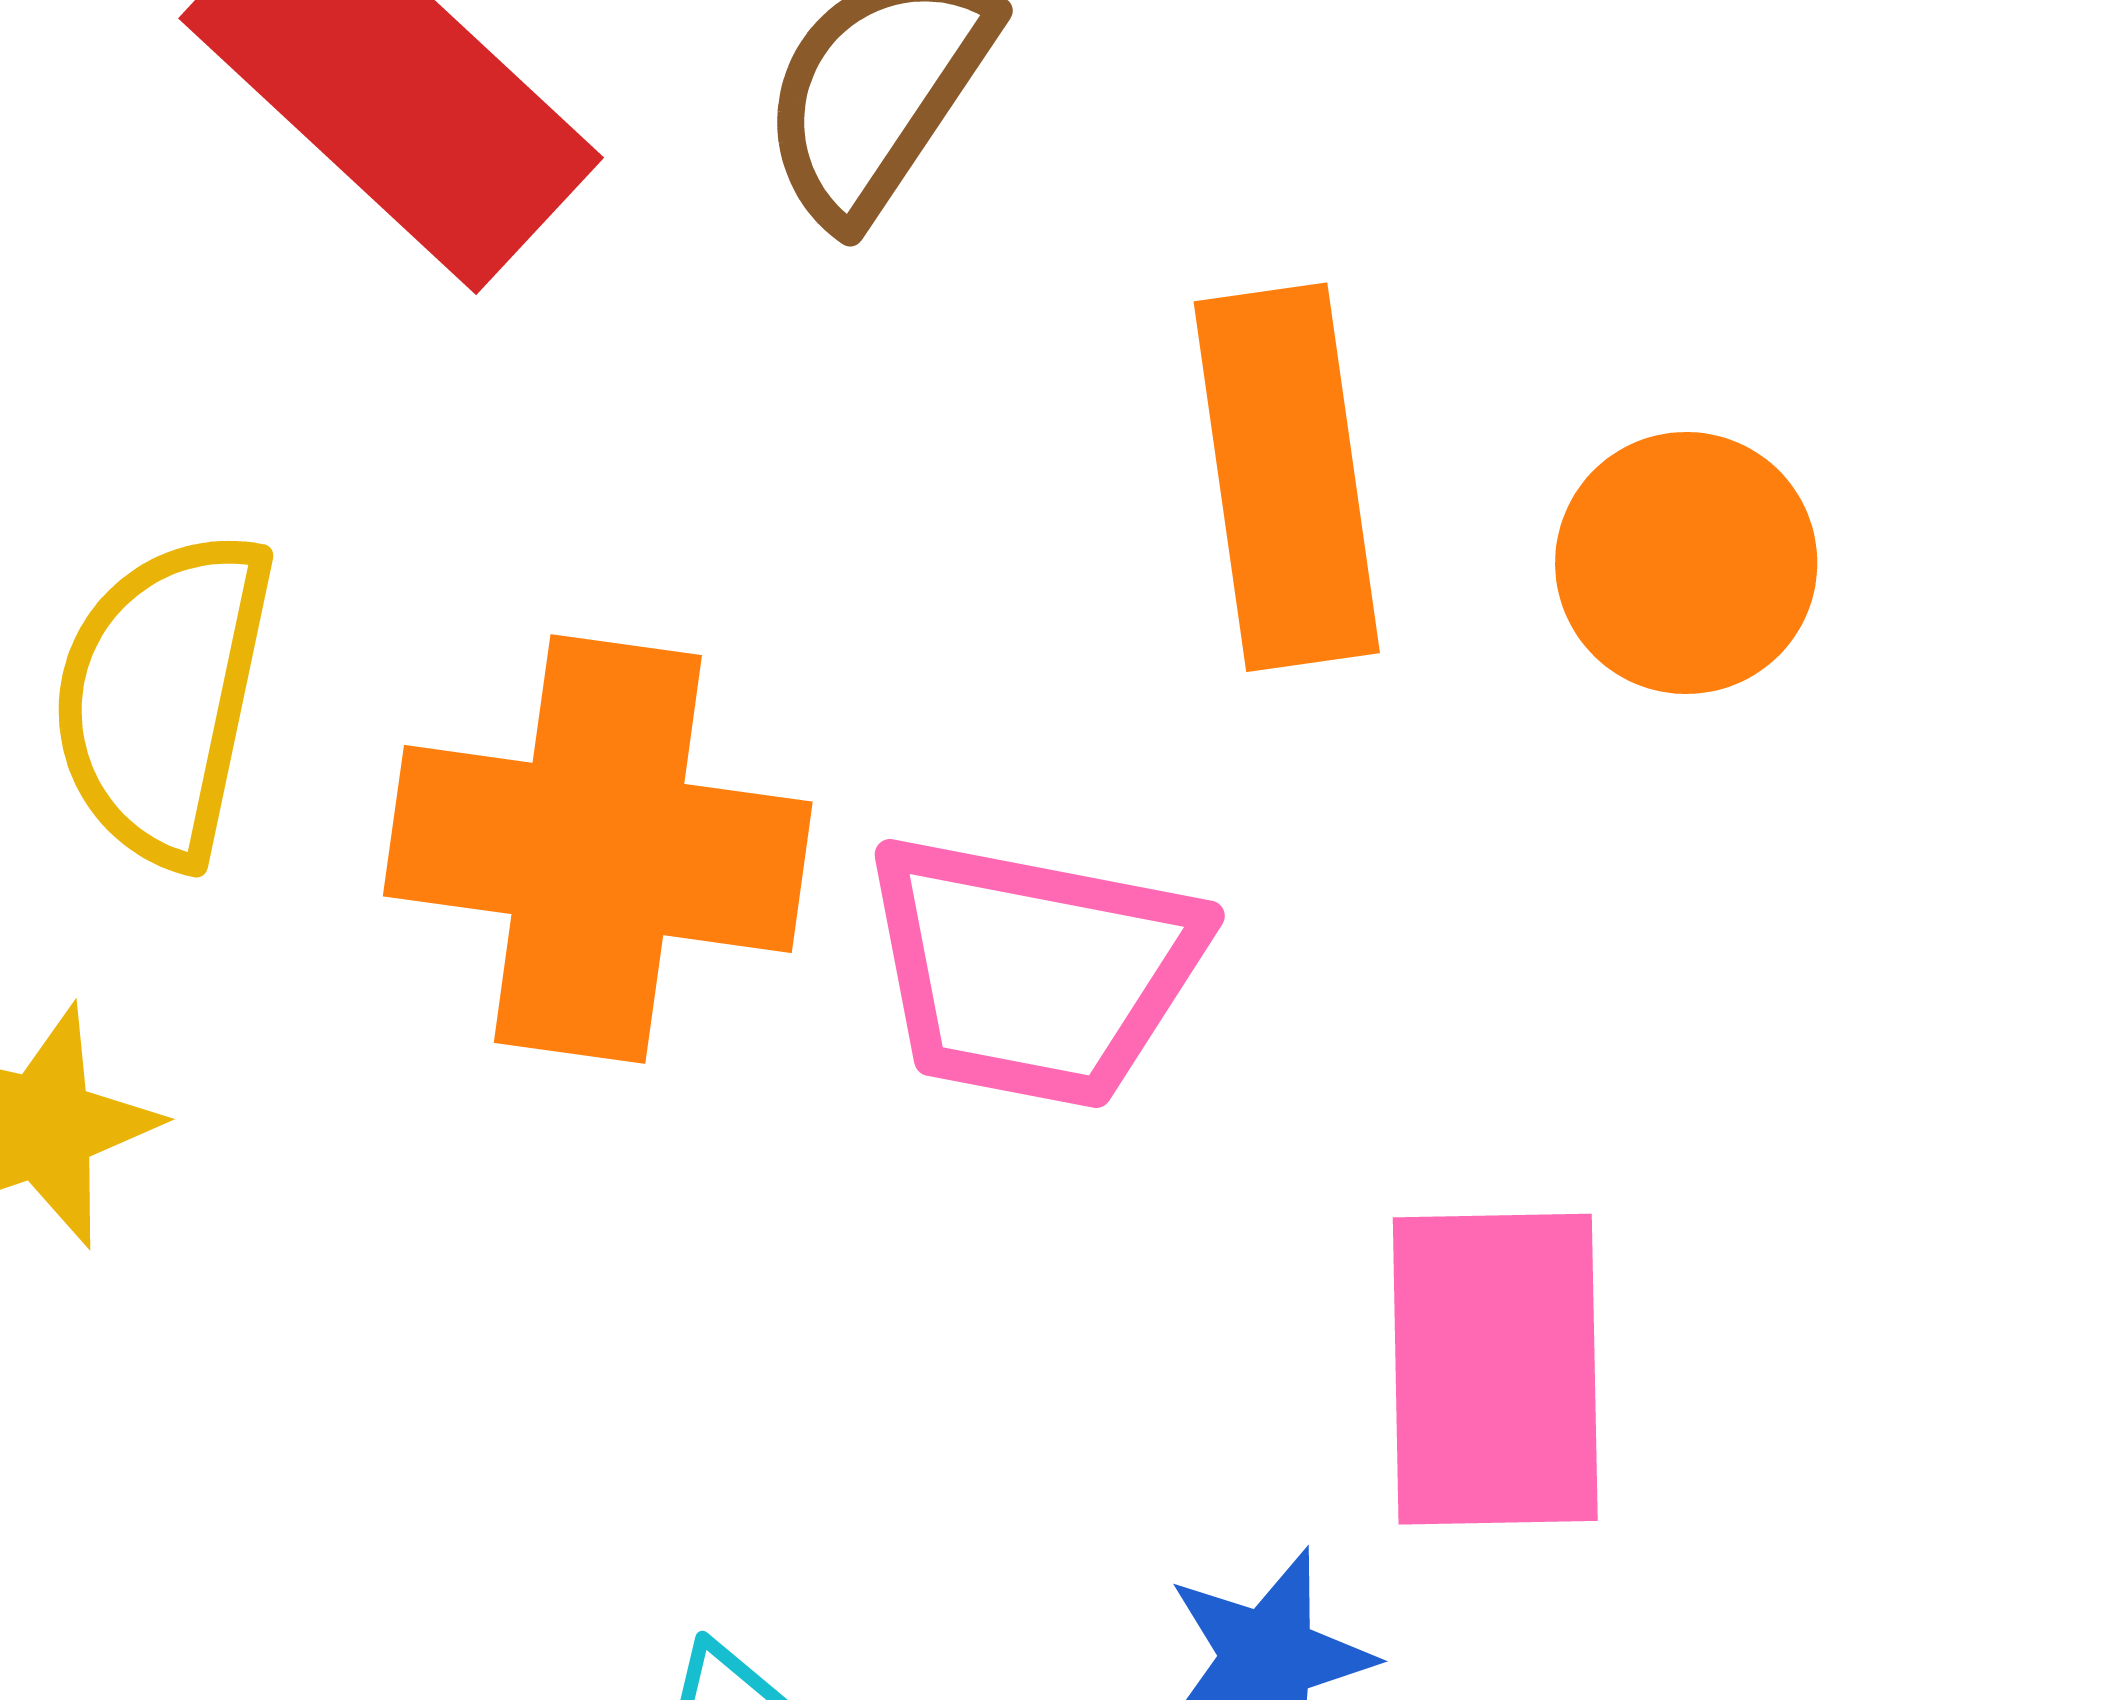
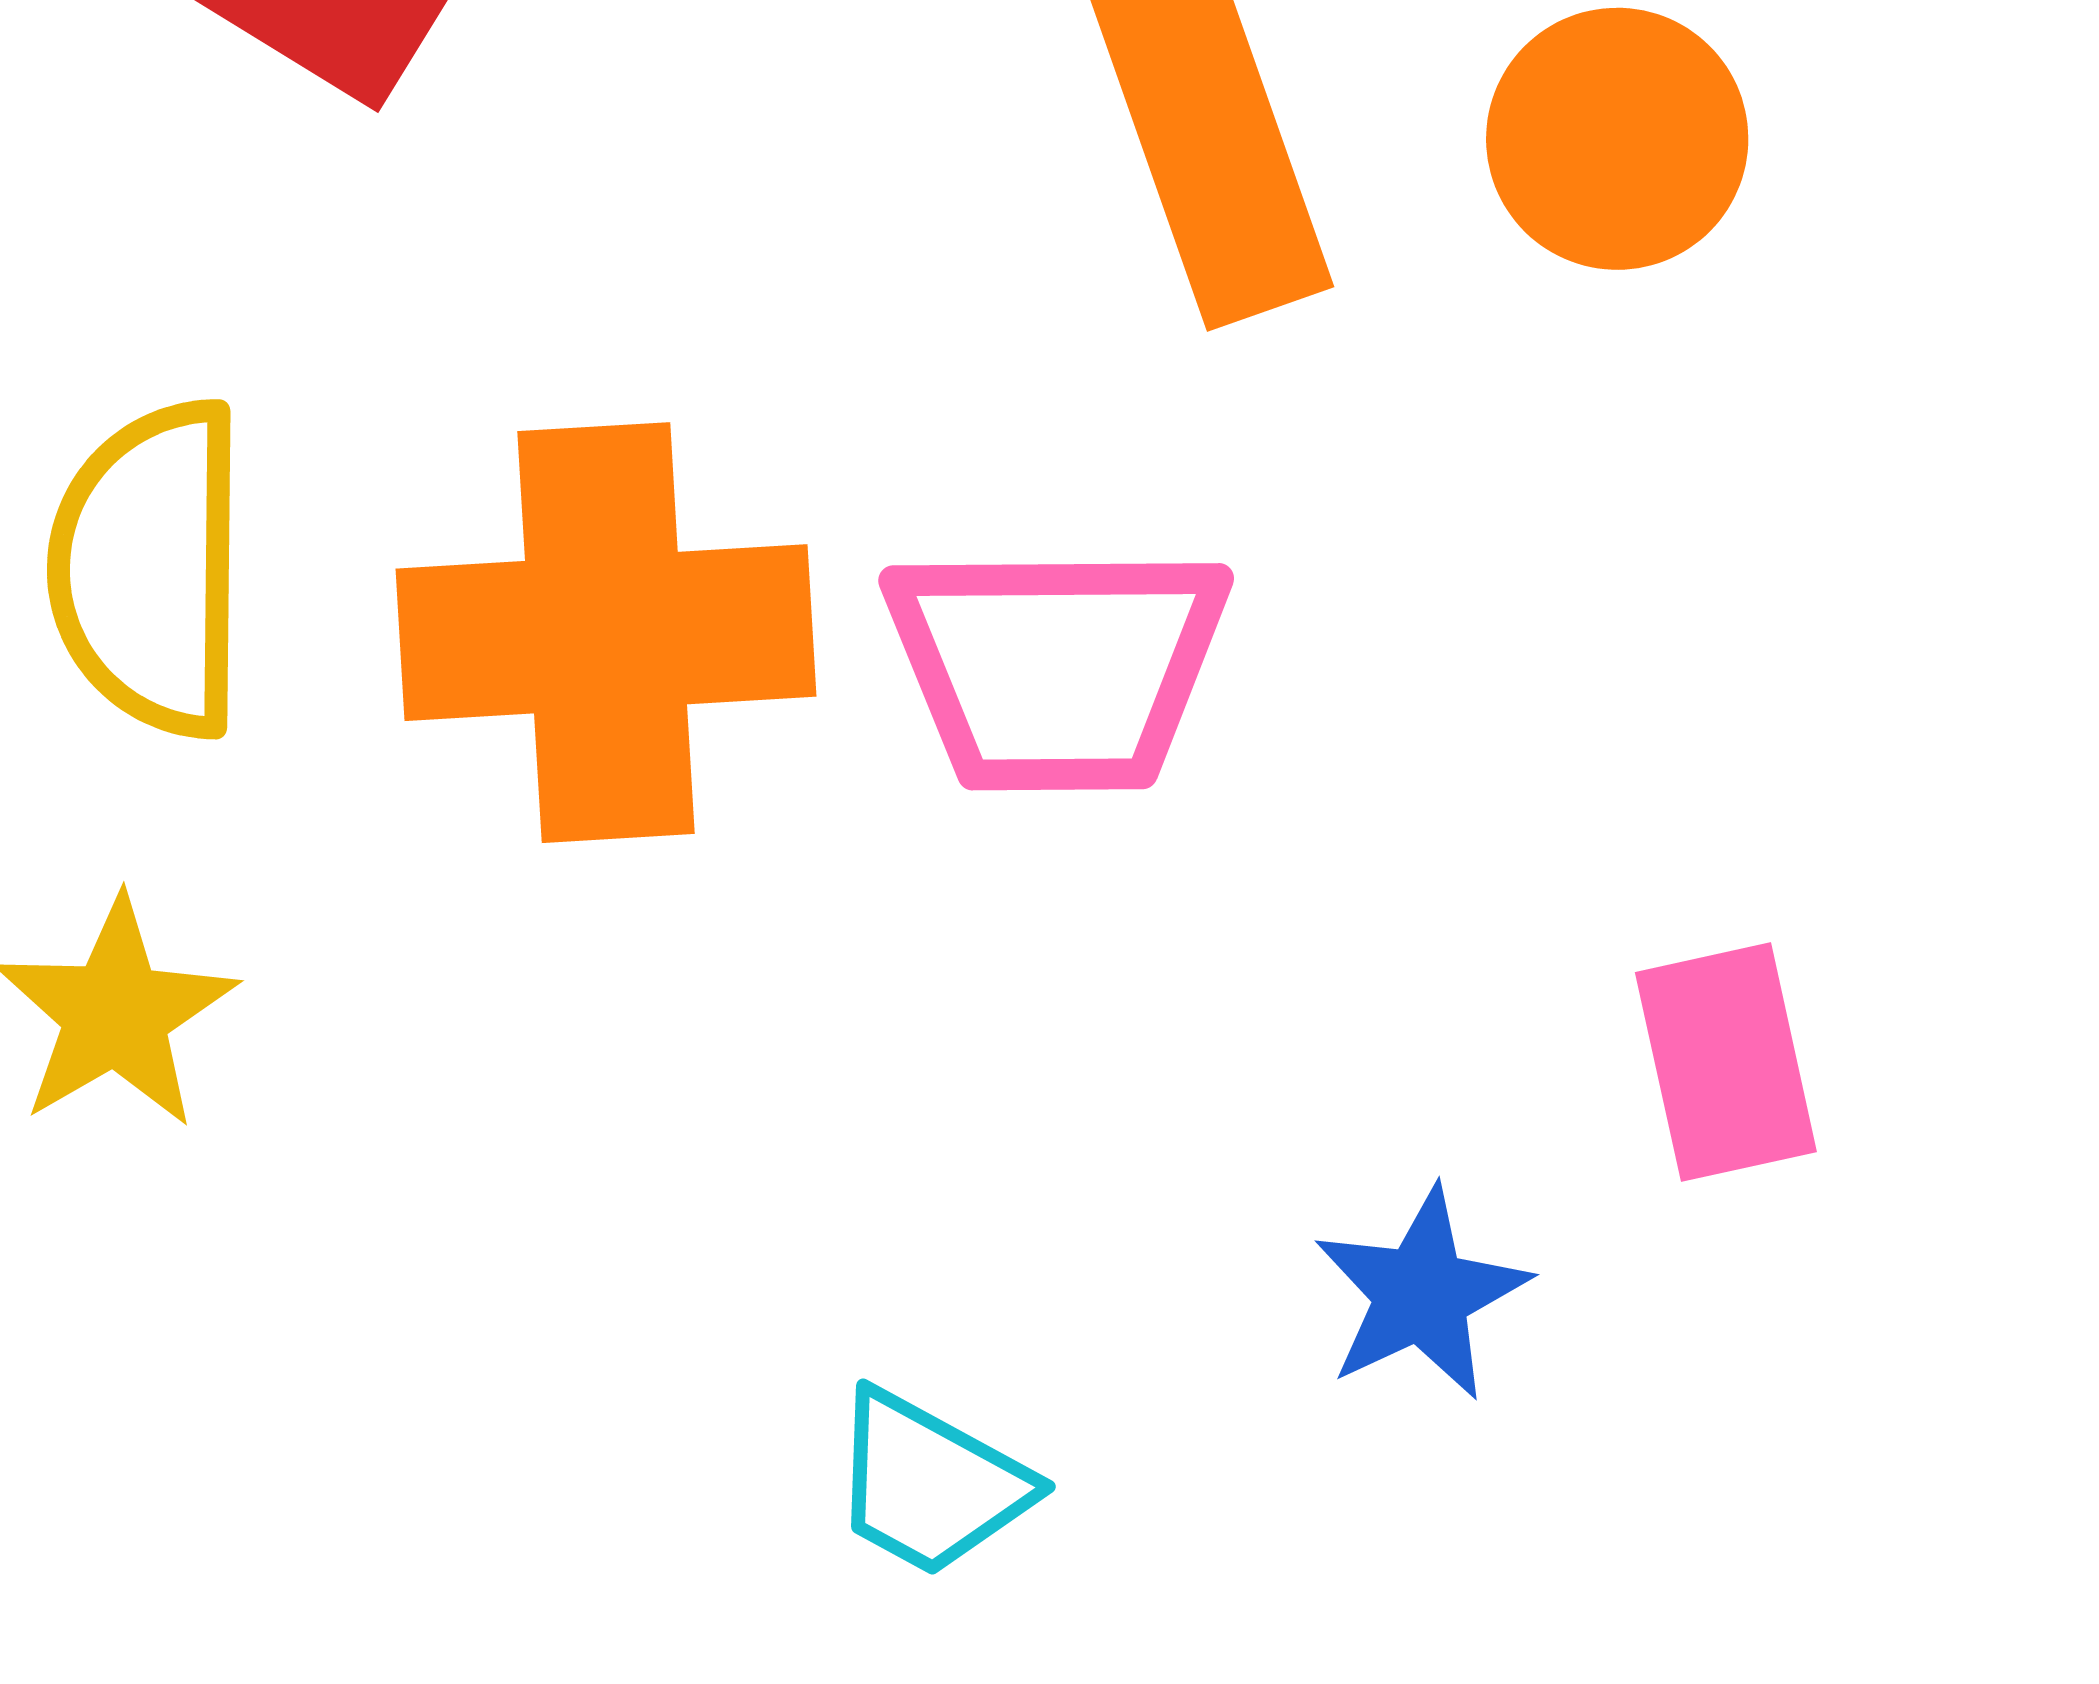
pink rectangle: (1495, 1369) -> (1726, 1062), moved, size x0.7

